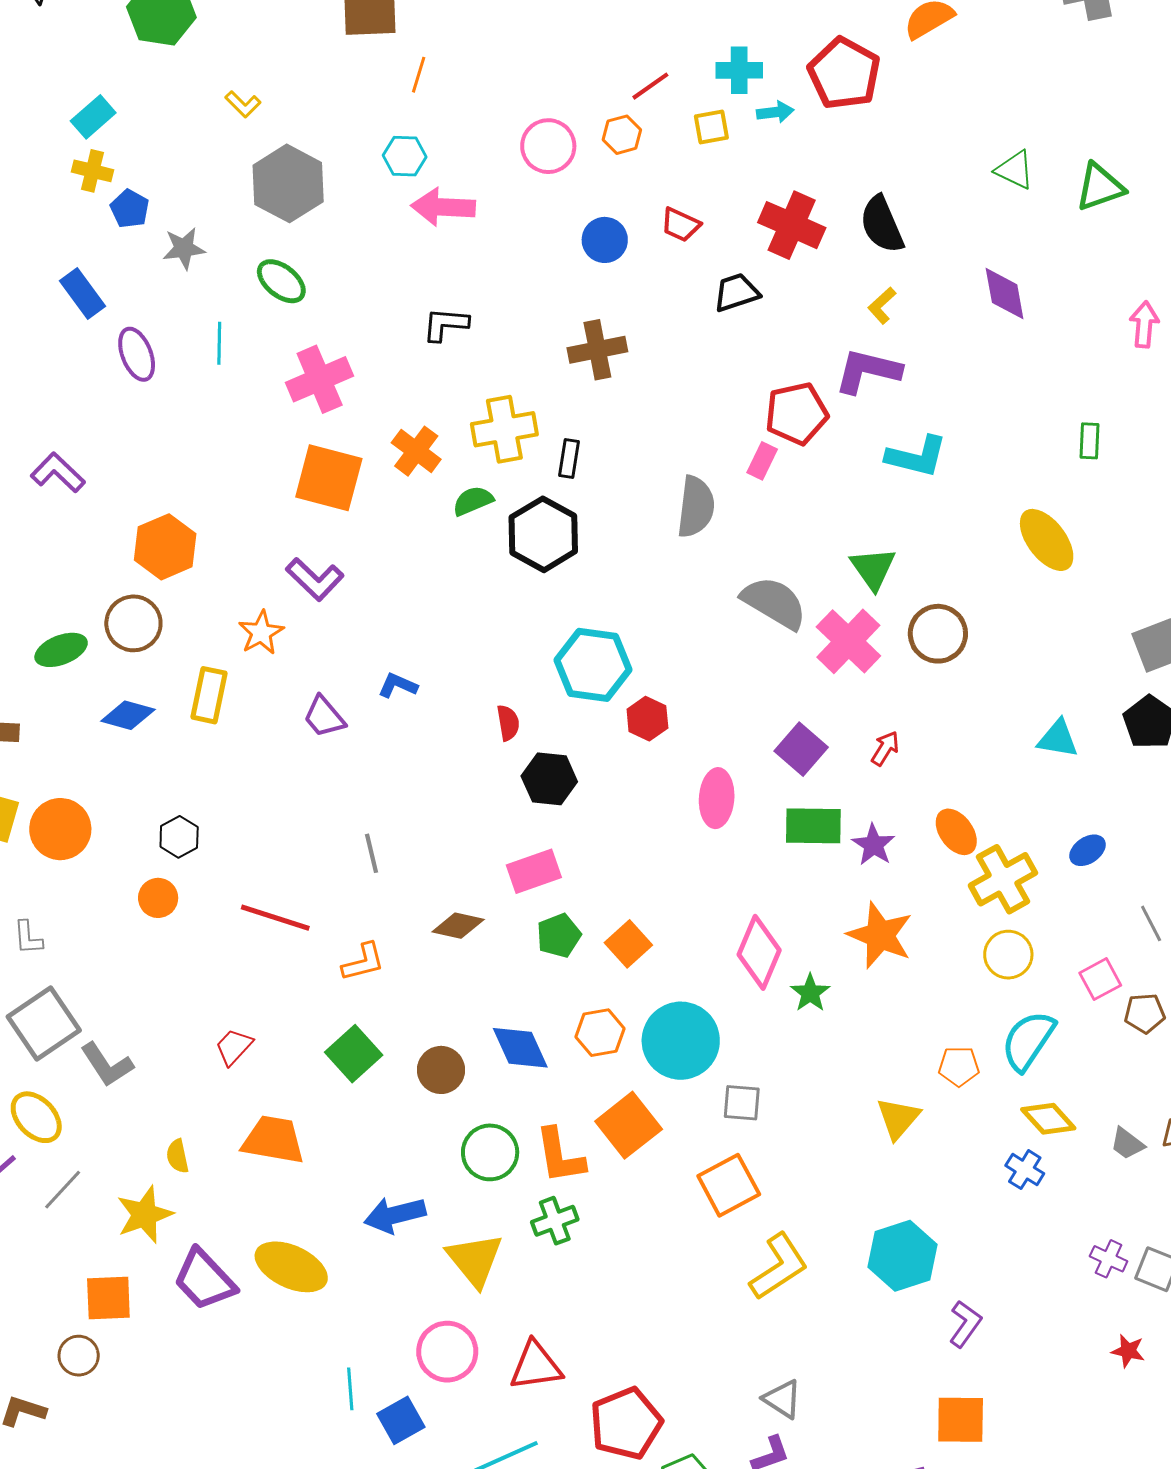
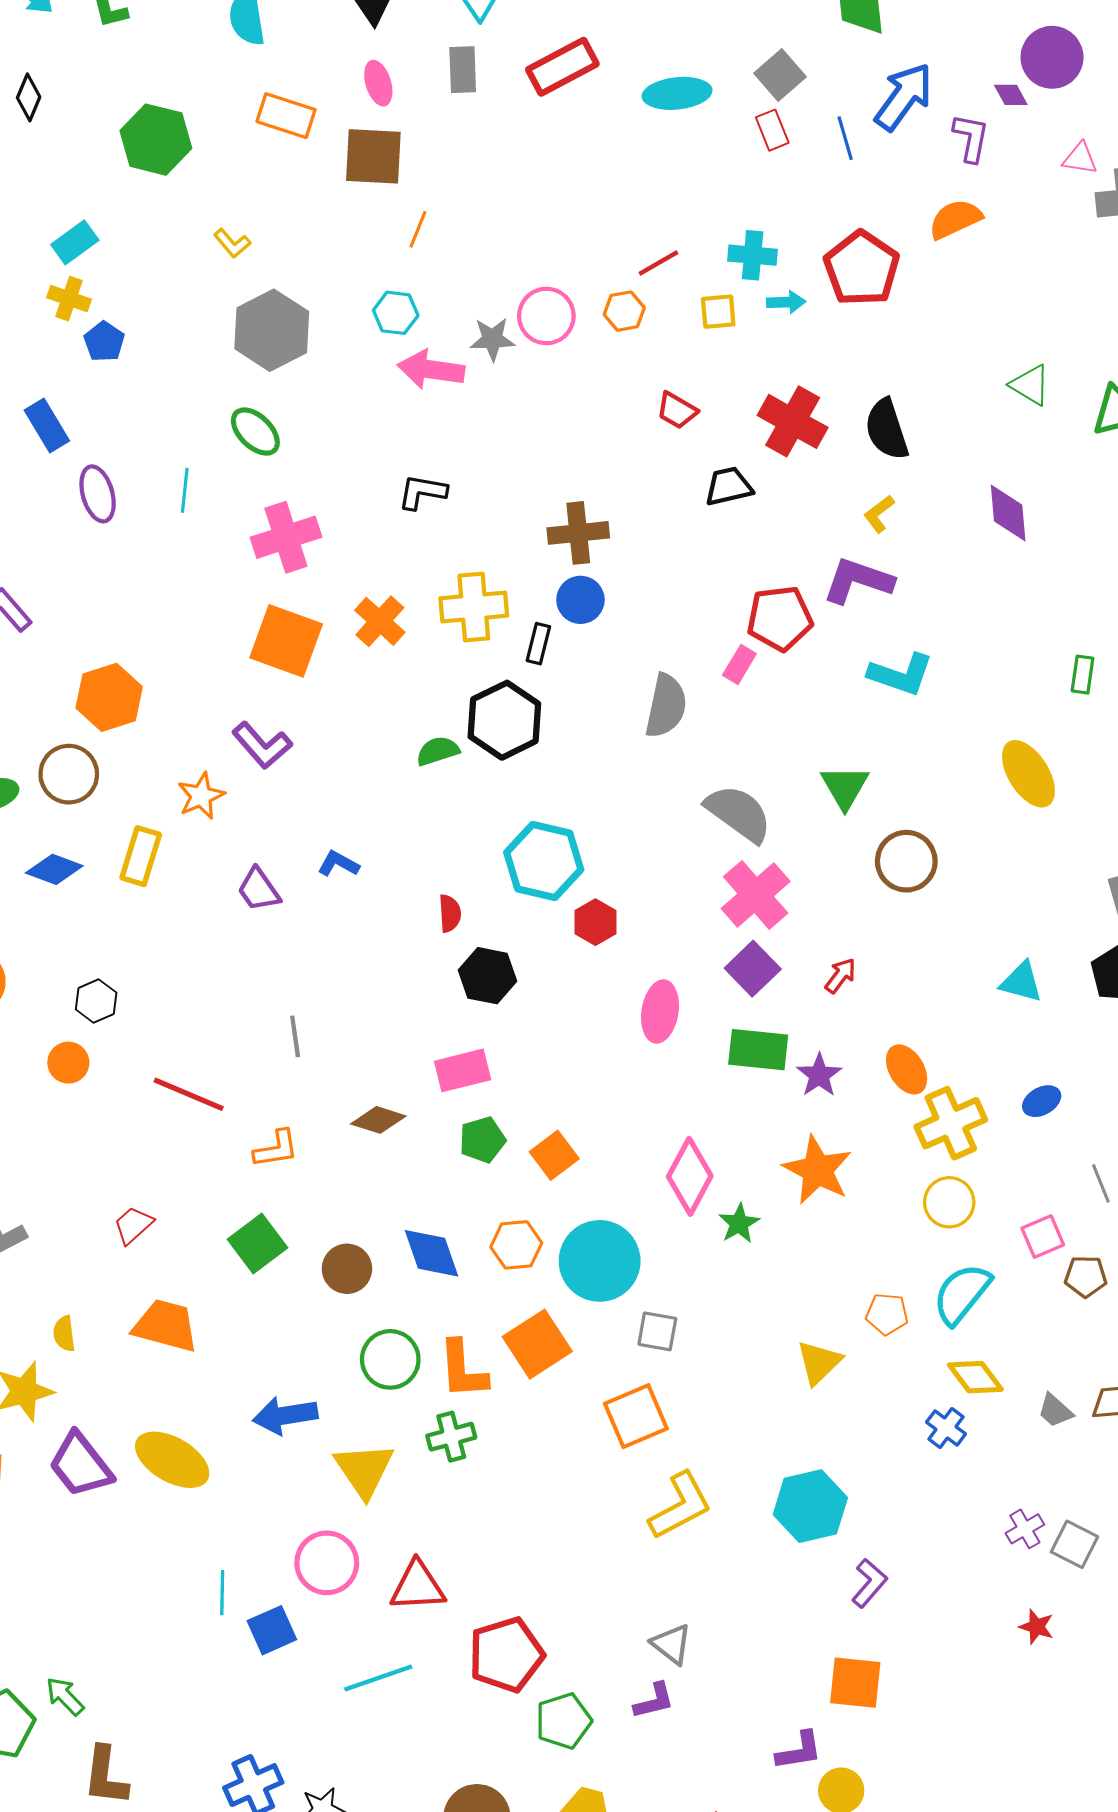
blue circle: (605, 240) -> (580, 600), moved
gray star: (184, 248) -> (492, 339), moved
green semicircle: (473, 501) -> (438, 751), moved
pink cross: (848, 641) -> (756, 895), moved
purple cross: (1109, 1259) -> (1025, 1529), turned 30

